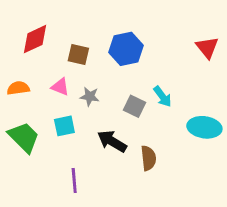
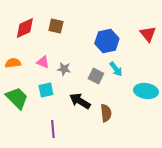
blue hexagon: (126, 49) -> (107, 41), moved
brown square: (78, 54) -> (56, 26), moved

